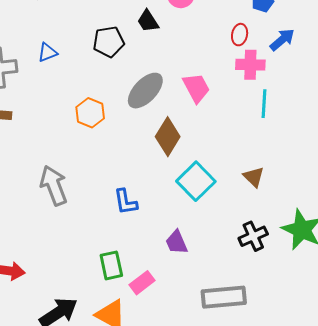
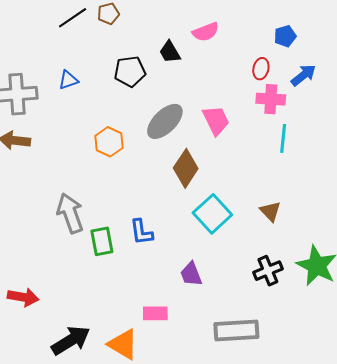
green rectangle: (111, 265) -> (102, 241), moved
pink rectangle: (142, 283) -> (155, 313), turned 35

